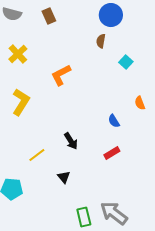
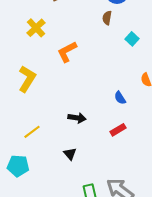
yellow cross: (18, 54) -> (36, 28), moved
black arrow: (71, 141) -> (77, 118), turned -48
yellow line: (37, 155) -> (32, 132), moved

